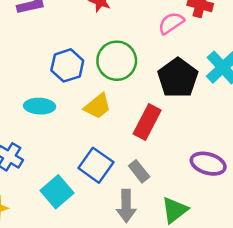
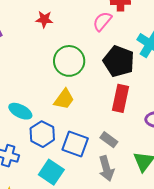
blue hexagon: (67, 65) -> (42, 134), moved
cyan ellipse: (40, 106) -> (20, 111), turned 40
red rectangle: (147, 122) -> (121, 98), moved

